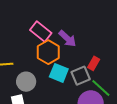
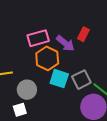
pink rectangle: (41, 32) -> (38, 38), turned -50
red rectangle: (94, 63) -> (83, 34), moved

